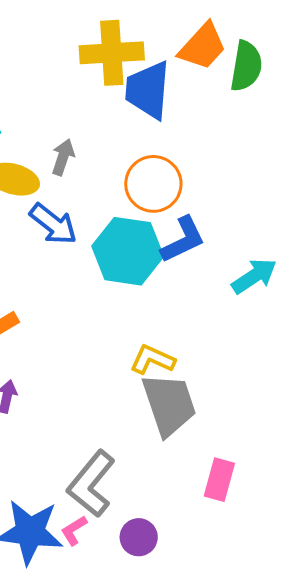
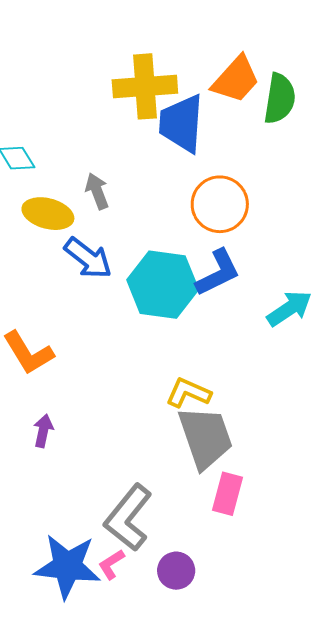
gray arrow: (63, 157) -> (97, 191), turned -39
orange circle: (153, 184) -> (220, 204), moved
pink rectangle: (219, 480) -> (228, 494), moved

